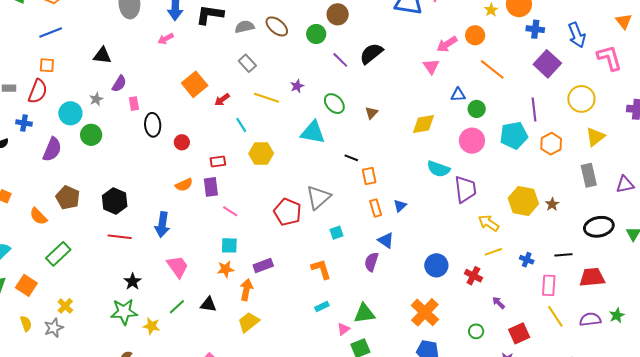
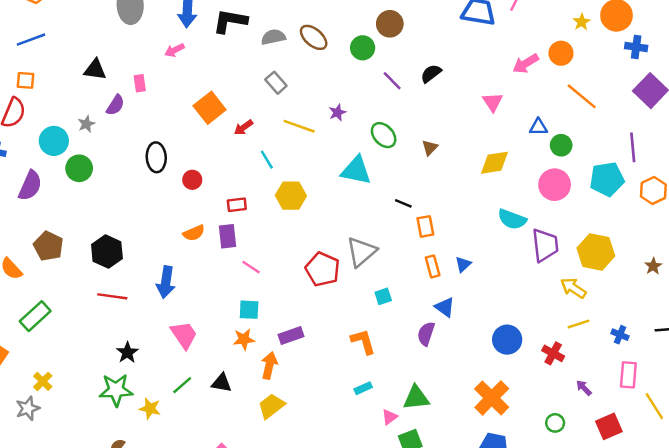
black semicircle: (371, 53) -> (431, 73), size x0.7
pink triangle: (431, 66) -> (493, 102), moved
pink rectangle: (134, 104) -> (140, 83), moved
yellow hexagon: (523, 201) -> (596, 252), moved
pink rectangle: (549, 285) -> (628, 375), moved

